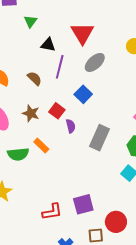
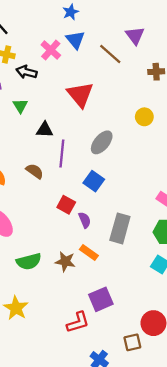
red triangle: (82, 33) -> (80, 95), moved
brown star: (31, 113) -> (65, 261), moved
orange rectangle: (41, 146) -> (89, 253), moved
purple square: (83, 204) -> (101, 299), moved

